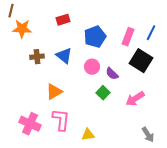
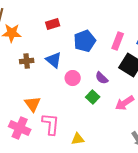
pink circle: (92, 67) -> (73, 78), moved
orange triangle: (54, 92) -> (33, 104), moved, turned -36

